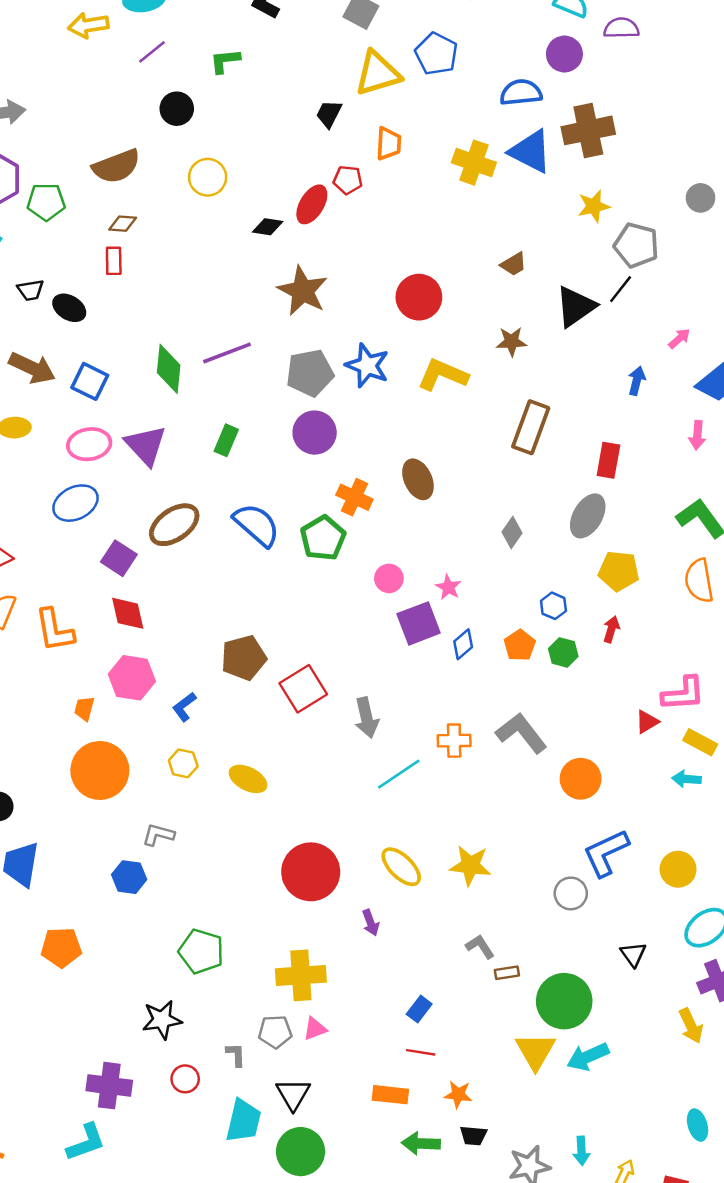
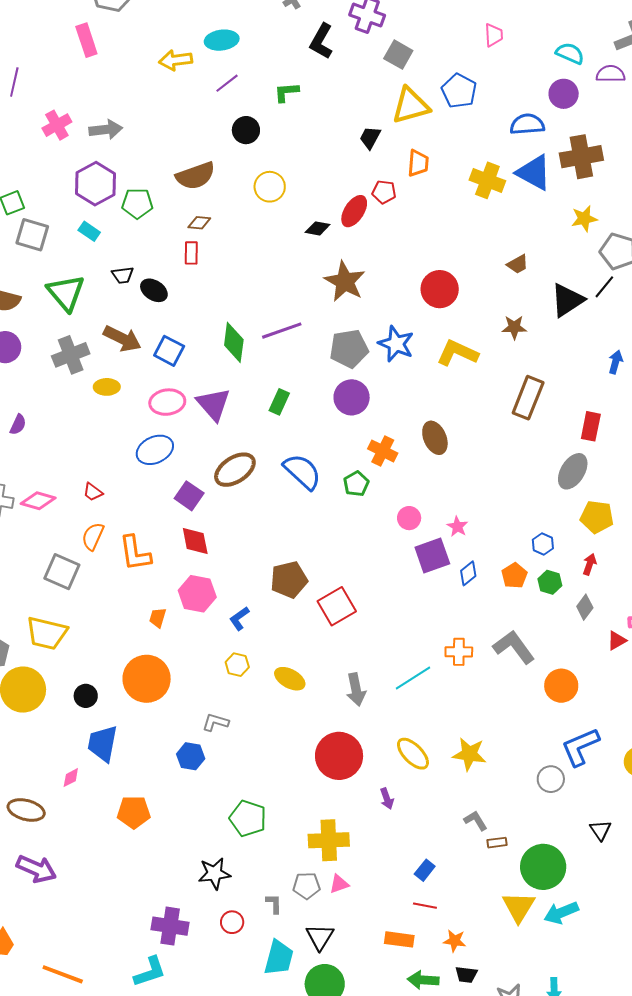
gray diamond: (512, 532) -> (585, 607), moved
green pentagon: (323, 538) -> (356, 484), size x0.7
gray arrow: (367, 718) -> (356, 690), moved
orange circle: (100, 770) -> (147, 679), moved

